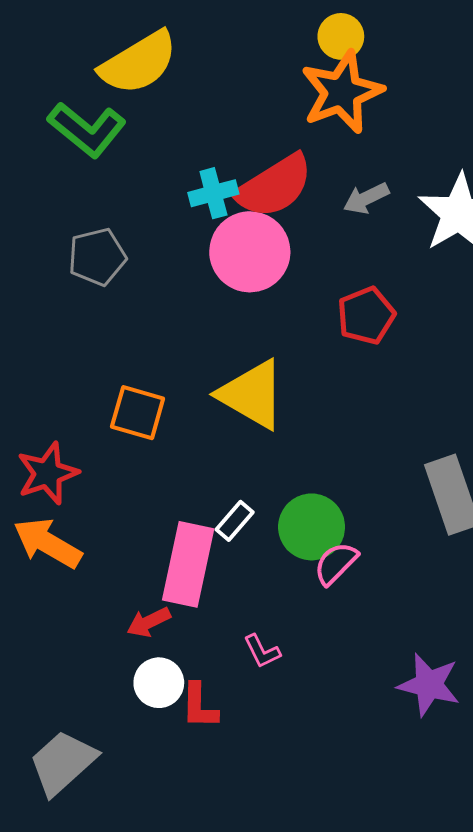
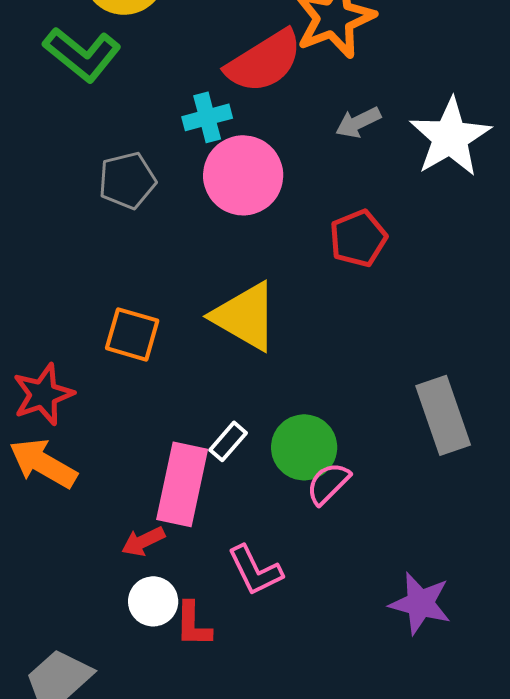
red semicircle: (274, 186) -> (264, 61), moved
gray pentagon: (97, 257) -> (127, 180), moved
pink L-shape: (262, 651) -> (255, 570), size x1.5

